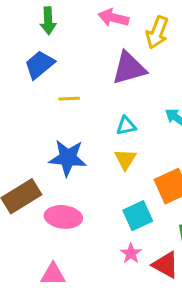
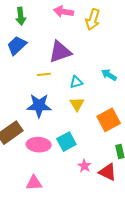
purple triangle: (129, 68) -> (60, 52), moved
yellow line: (69, 99) -> (44, 74), moved
cyan square: (138, 216) -> (66, 142), moved

